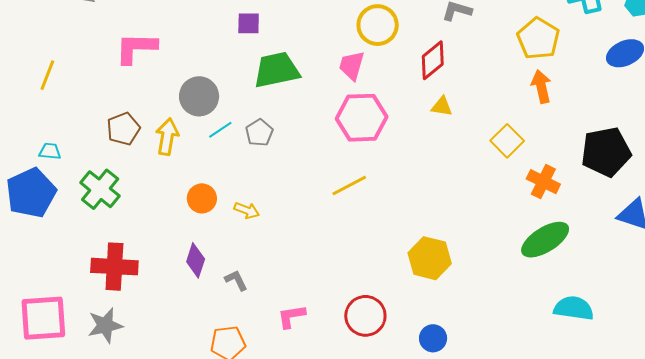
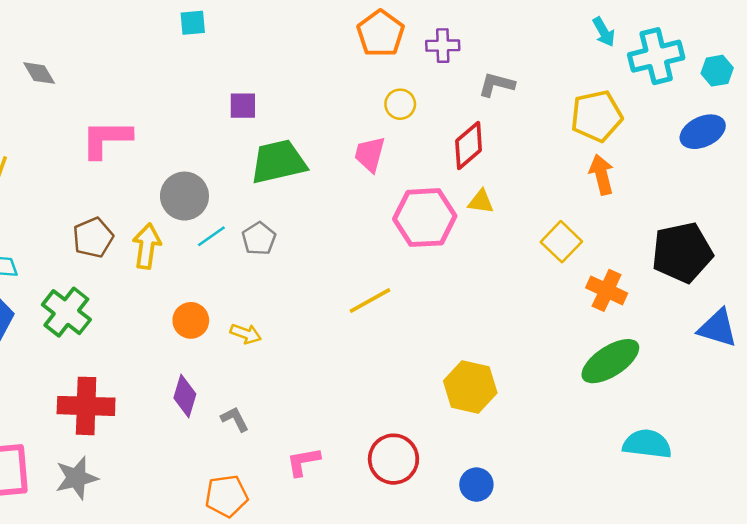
yellow circle: (378, 25) -> (400, 104), size x0.6
yellow pentagon: (538, 38) -> (597, 116), turned 30
pink hexagon: (362, 118) -> (425, 218), moved

